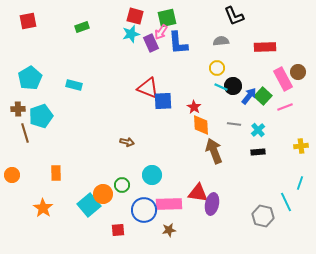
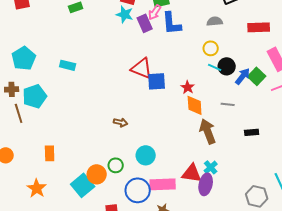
cyan star: (131, 34) -> (125, 14), turned 30
cyan cross: (258, 130) -> (211, 167), moved

